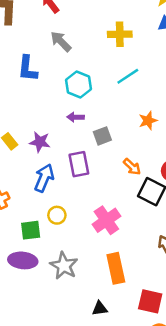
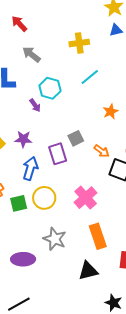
purple arrow: (76, 117) -> (35, 105), moved, turned -120
gray square: (102, 136) -> (76, 138), moved
yellow circle: (57, 215) -> (44, 198), size x1.5
green square: (31, 230) -> (19, 203), moved
purple ellipse: (23, 260) -> (23, 259), moved
black triangle: (100, 308) -> (88, 271), size x1.5

